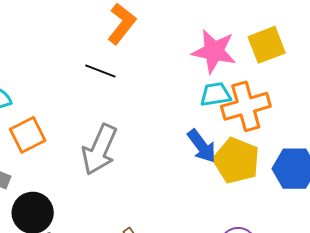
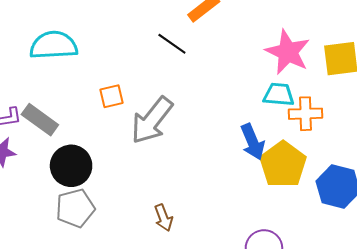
orange cross: (246, 106) -> (305, 114), size x0.7
orange square: (28, 135) -> (112, 96), moved, size x0.7

